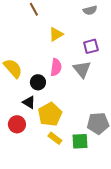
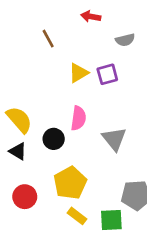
purple square: (91, 46) -> (107, 74), moved
gray triangle: (82, 69) -> (114, 139), moved
black triangle: (29, 102) -> (18, 151), moved

